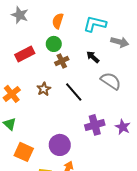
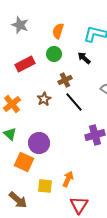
black arrow: (93, 57) -> (84, 58), moved
brown cross: (62, 61) -> (65, 80), moved
purple circle: (60, 145) -> (39, 143), moved

